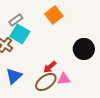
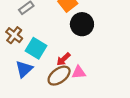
cyan square: (20, 34) -> (36, 48), moved
black circle: (84, 49) -> (82, 24), moved

